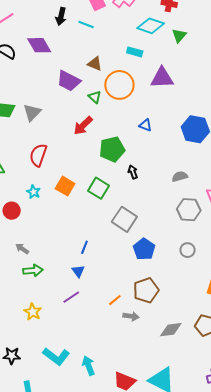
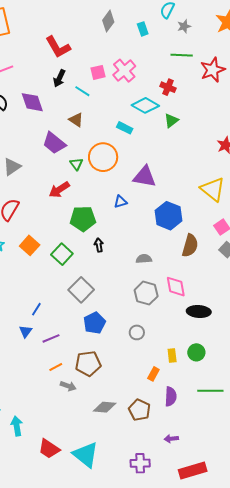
brown triangle: (95, 64) -> (76, 120), moved
purple triangle: (162, 78) -> (145, 177), moved
blue triangle: (145, 125) -> (120, 202), turned -48
purple line: (71, 297) -> (51, 338), moved

